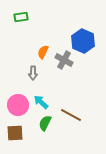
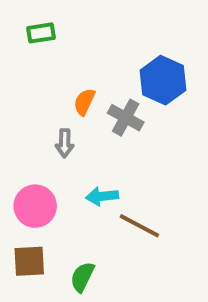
cyan arrow: (41, 102) -> (102, 196), moved, turned -49
green semicircle: (45, 123) -> (82, 277), moved

